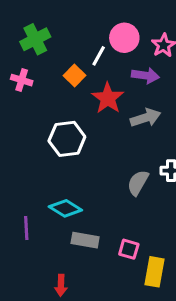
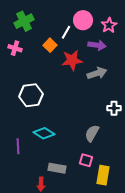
red star: (108, 98) -> (72, 60), turned 30
white hexagon: (67, 139) -> (31, 95), moved
gray semicircle: (138, 183) -> (92, 133), moved
gray rectangle: (85, 240) -> (57, 168), moved

